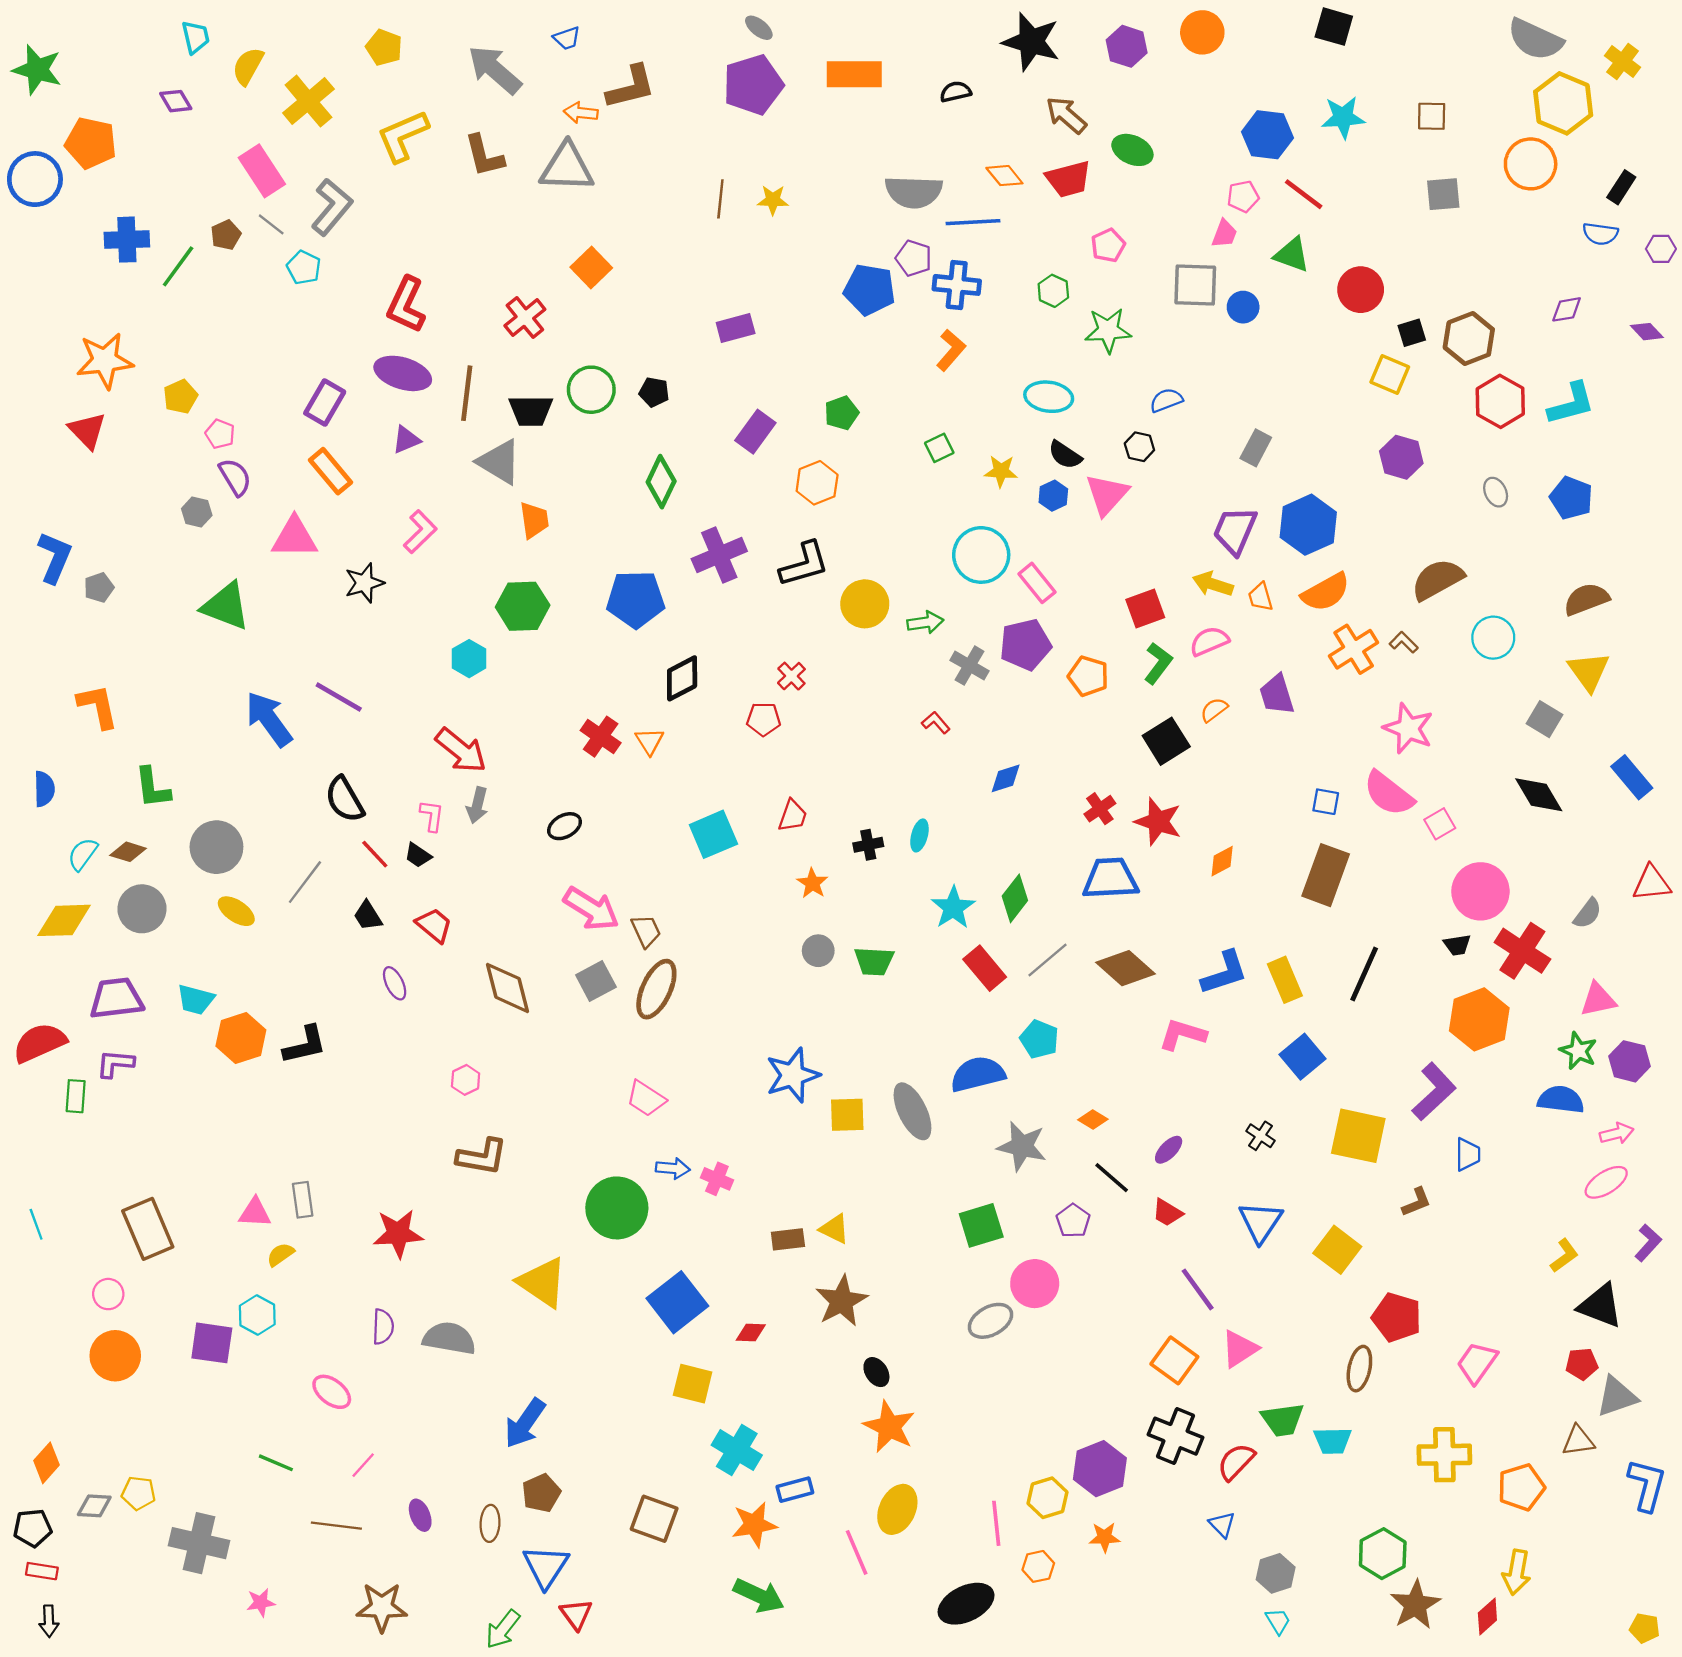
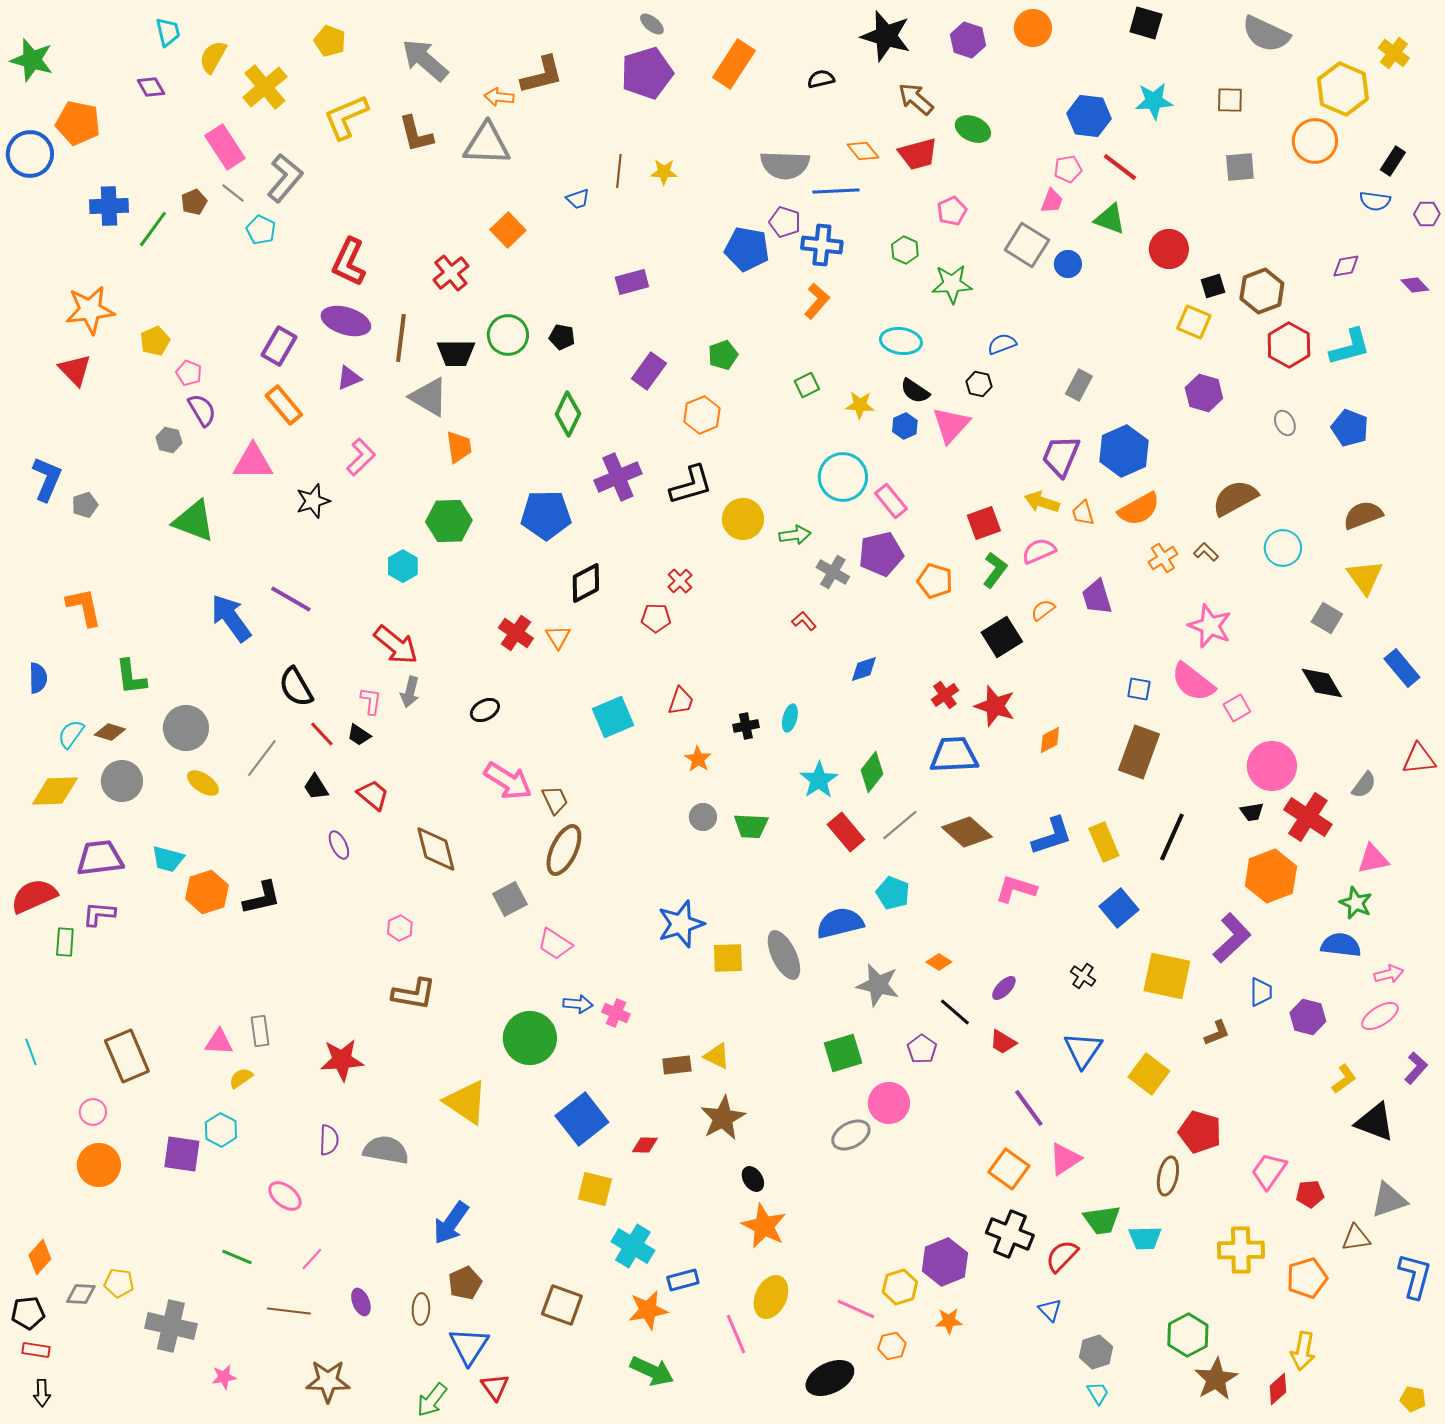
blue trapezoid: (567, 38) -> (578, 199), moved
gray semicircle: (1535, 39) -> (1266, 34), moved
orange rectangle: (854, 74) -> (734, 64), turned -57
gray square: (1195, 285) -> (1027, 245), turned 30
orange cross: (1354, 649) -> (1163, 558), size x0.7
gray square: (596, 981) -> (510, 899), moved
purple hexagon: (1629, 1061) -> (1308, 1017), moved
red pentagon: (1582, 1364) -> (1310, 1194), moved
pink line: (996, 1523) -> (856, 1309), turned -60

